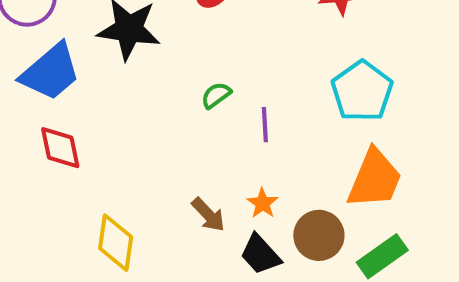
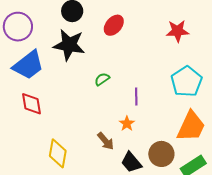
green semicircle: (216, 95) -> (102, 79), moved
orange star: (262, 203) -> (127, 124), moved

